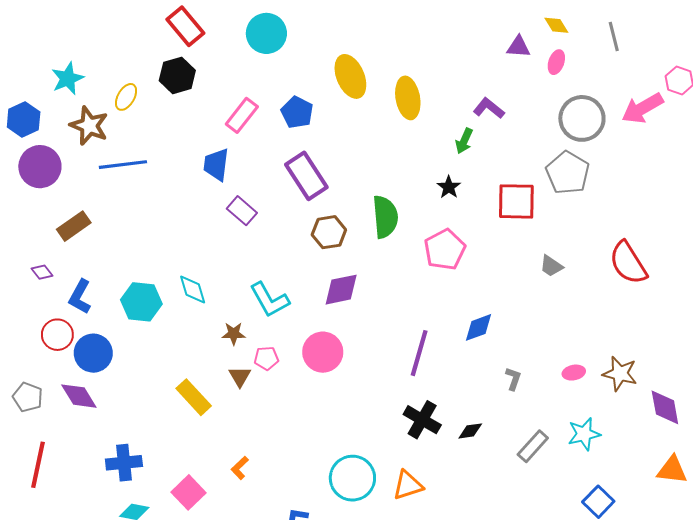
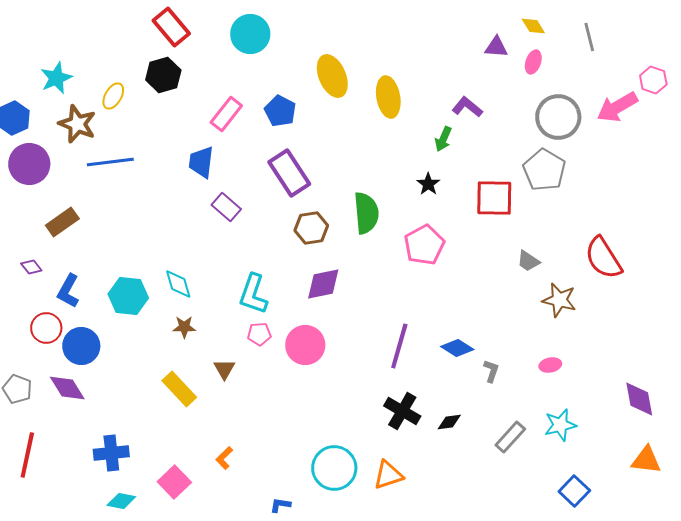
cyan L-shape: (269, 300) -> (253, 294), turned 48
blue diamond: (478, 327) -> (457, 348), moved, turned 52
brown star: (234, 334) -> (184, 327), moved
pink pentagon: (266, 358) -> (259, 334), moved
brown star: (620, 374) -> (559, 300), moved

